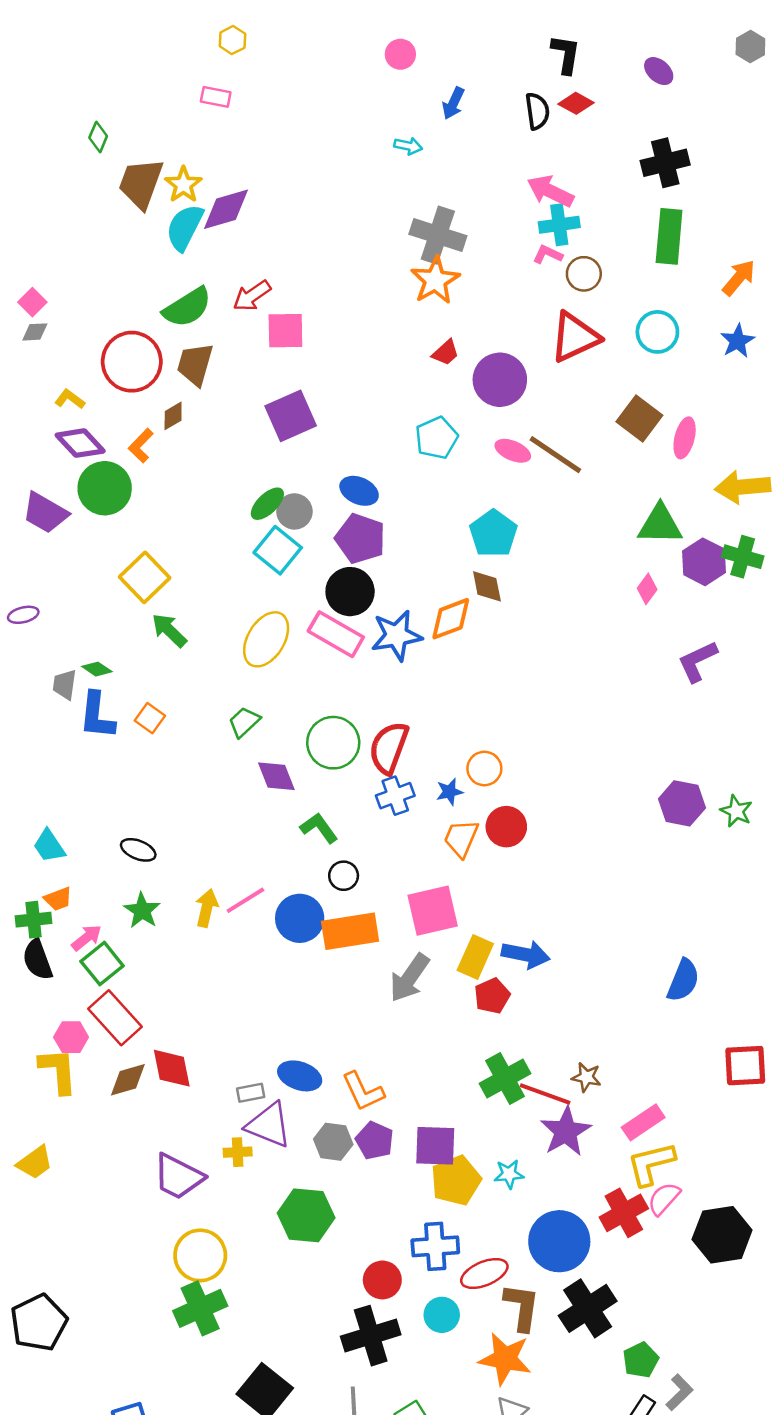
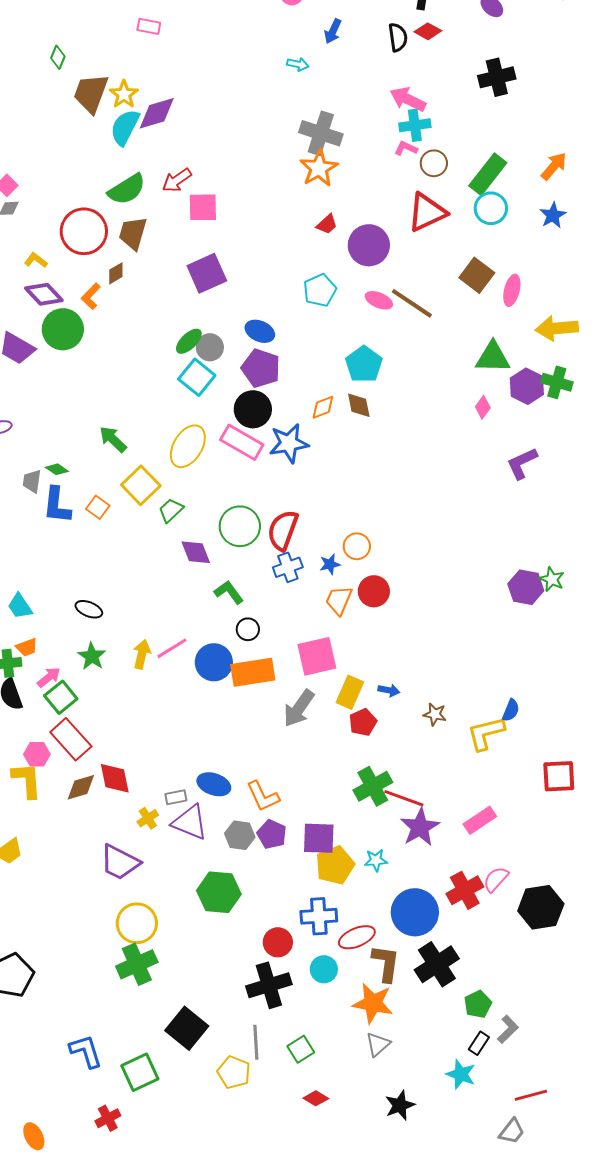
green rectangle: (669, 236) -> (488, 174), moved, turned 33
yellow square: (145, 577) -> (141, 485), moved
orange diamond: (451, 619) -> (323, 407), moved, size x0.7
purple hexagon: (682, 803) -> (526, 587), moved
blue arrow: (526, 954) -> (389, 690), size x0.6
blue semicircle: (683, 980) -> (511, 710), size x0.7
brown star: (586, 1077) -> (435, 714), moved
yellow cross: (238, 1152) -> (148, 818), moved, turned -30
yellow L-shape: (651, 1164) -> (486, 733), moved

